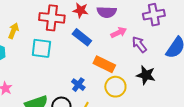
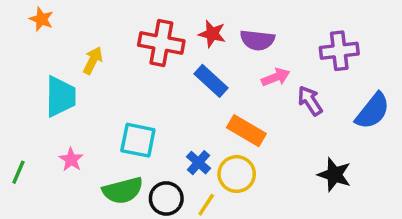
cyan square: (41, 48) -> (138, 140), moved
black star: (146, 75) -> (334, 175), moved
yellow circle: (115, 87) -> (237, 174), moved

